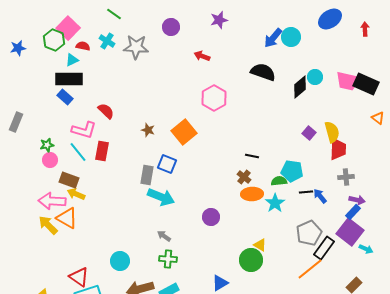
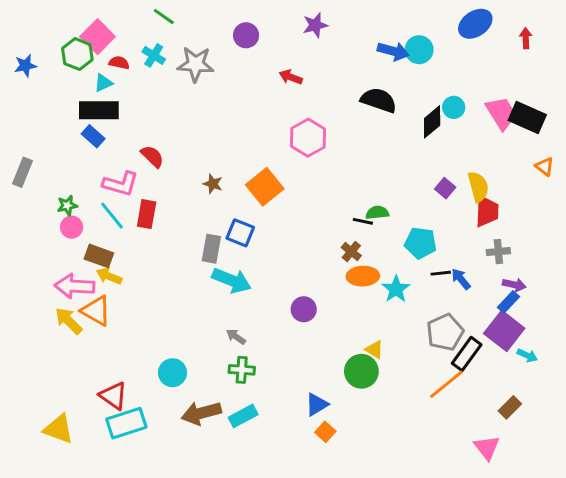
blue arrow: (273, 38) -> (393, 51), turned -115
pink trapezoid: (348, 81) -> (501, 113), turned -135
green semicircle: (279, 181) -> (377, 213), moved

